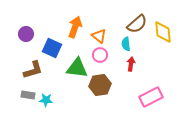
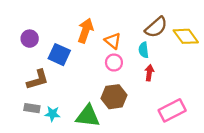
yellow diamond: (163, 32) -> (186, 36), turned -30
green triangle: (77, 68) -> (88, 116), moved

